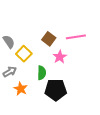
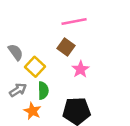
pink line: (76, 37) -> (74, 21), moved
green semicircle: (42, 73) -> (43, 91), moved

